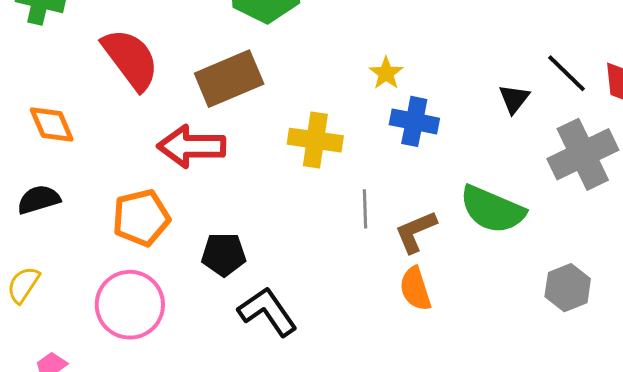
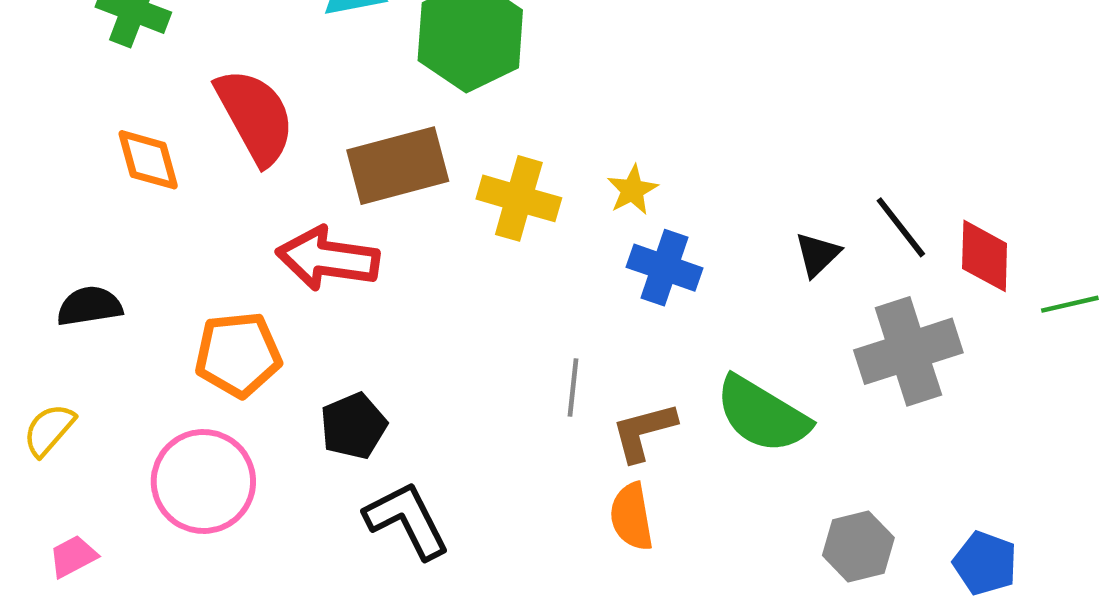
orange diamond: (52, 124) -> (148, 160), moved
yellow cross: (315, 140) -> (519, 198), moved
black pentagon: (224, 254) -> (353, 426), turned -30

